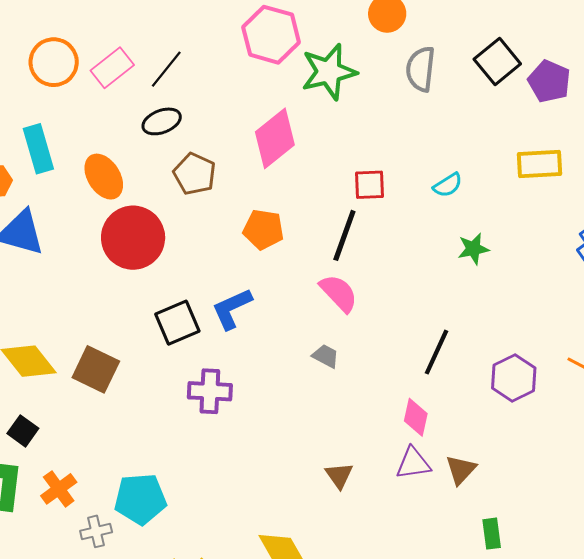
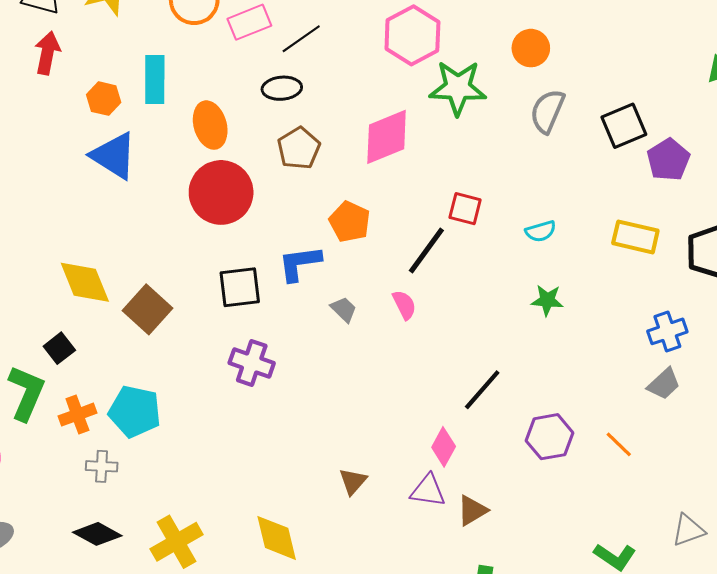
pink semicircle: (339, 293) -> (404, 305), size x0.7
blue L-shape: (232, 309) -> (300, 263), moved
gray trapezoid: (326, 356) -> (344, 309), moved
cyan pentagon: (140, 499) -> (135, 412), moved

